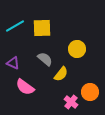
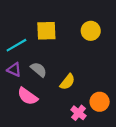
cyan line: (15, 26) -> (16, 45), moved
yellow circle: (77, 49) -> (91, 31), moved
gray semicircle: (45, 59) -> (39, 70), moved

